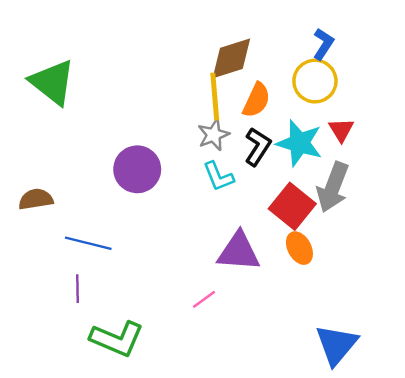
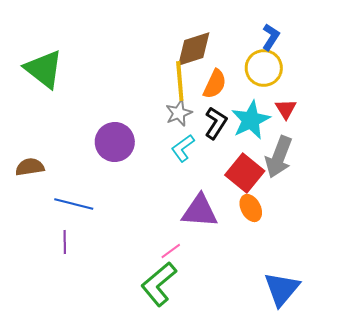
cyan star: (299, 143) -> (251, 120), turned 30
cyan L-shape: (218, 176) -> (183, 148), turned 76
green L-shape: (117, 339) -> (159, 284), moved, turned 117

